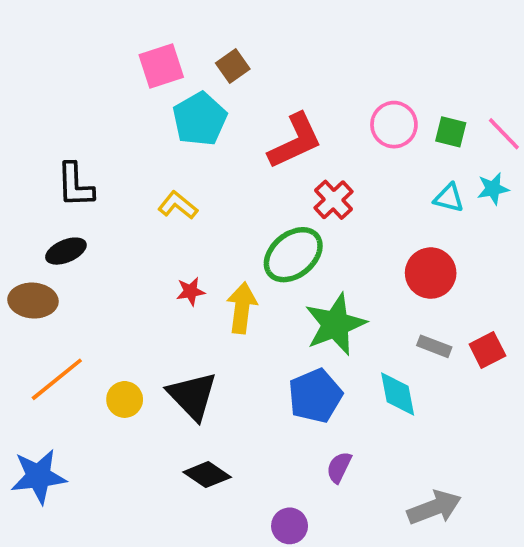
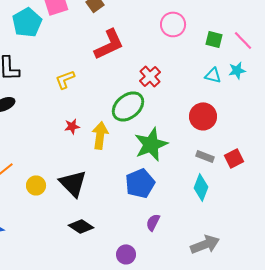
cyan pentagon: (200, 119) -> (27, 22), moved
pink circle: (394, 125) -> (173, 24), moved
red L-shape: (295, 141) -> (109, 44), moved
yellow L-shape: (178, 205) -> (65, 79), turned -60
cyan diamond: (398, 394) -> (201, 187), moved, turned 32

